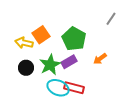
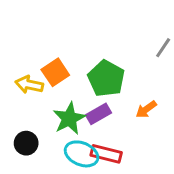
black circle: (26, 68) -> (26, 143), moved

